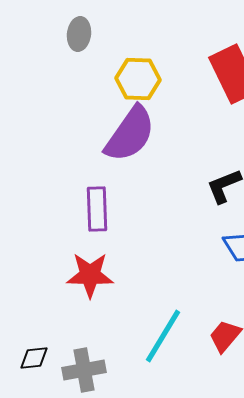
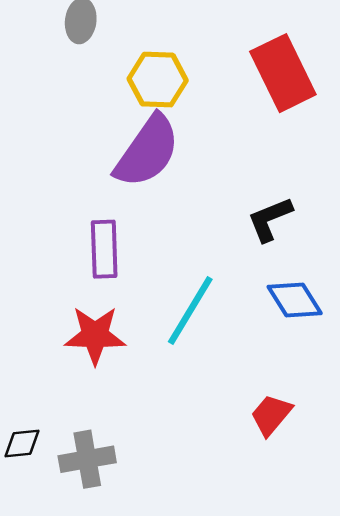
cyan line: (163, 336) -> (190, 310), moved

